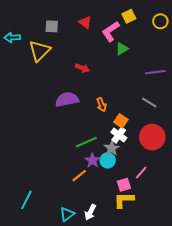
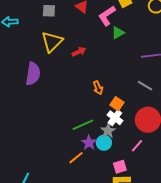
yellow triangle: (40, 51) -> (52, 42), moved
red arrow: (82, 68) -> (79, 52), turned -48
purple semicircle: (67, 99) -> (33, 74), moved, turned 110
pink line: (141, 173) -> (137, 146), moved

